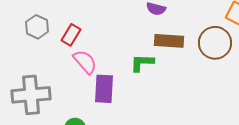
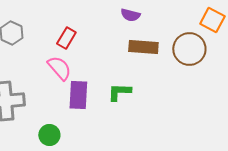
red rectangle: (71, 35) -> (66, 38), moved
green L-shape: (142, 63) -> (119, 92), moved

